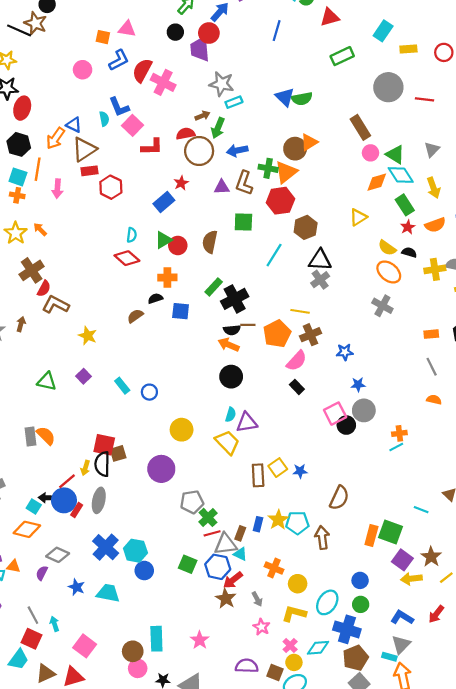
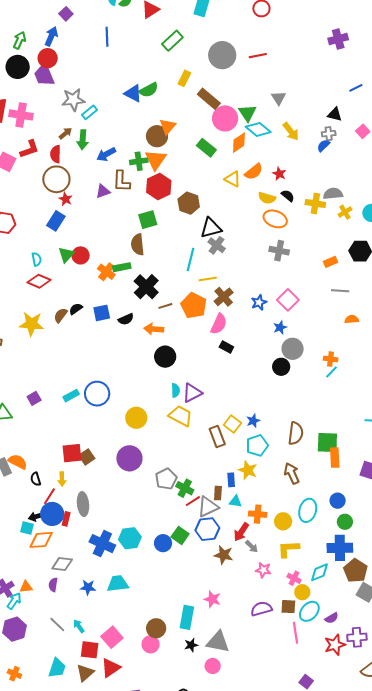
black circle: (175, 32) -> (18, 67), size x1.5
yellow rectangle: (408, 49) -> (184, 78), moved, turned -42
red semicircle: (186, 134) -> (56, 154), turned -60
red L-shape: (152, 147) -> (29, 149), moved
brown circle: (199, 151) -> (56, 179), moved
pink circle: (370, 153) -> (225, 118), size x1.6
green triangle: (395, 155) -> (247, 113), turned 42
green rectangle: (405, 205) -> (206, 148), moved
yellow triangle: (358, 217) -> (233, 179), turned -42
green square: (243, 222) -> (148, 220), moved
orange semicircle: (435, 225) -> (254, 172), moved
brown semicircle: (210, 242) -> (138, 245), moved
black semicircle: (409, 252) -> (288, 196), turned 40
cyan line: (274, 255) -> (190, 260), moved
yellow cross: (435, 269) -> (315, 204), turned 36
orange cross: (167, 278) -> (106, 272), moved, turned -36
green rectangle: (214, 287) -> (122, 267), moved, turned 54
brown semicircle: (135, 316) -> (61, 315), moved
black semicircle: (232, 330) -> (126, 319), moved
yellow star: (88, 336) -> (32, 324), moved, size x1.4
gray line: (432, 367) -> (340, 291), turned -42
purple square: (83, 376) -> (34, 398), turned 32
cyan rectangle: (122, 386) -> (71, 396), turned -63
blue circle: (149, 392) -> (97, 394), size x1.6
pink square: (335, 414) -> (288, 300), moved
orange cross: (399, 433) -> (331, 359), turned 32
black semicircle: (102, 464) -> (36, 479), moved, size x0.6
cyan pentagon: (297, 523) -> (257, 445), moved
orange diamond: (27, 529) -> (41, 540), moved
green square: (390, 532) -> (327, 443), moved
cyan triangle: (240, 554) -> (235, 501), moved
green square: (188, 564) -> (180, 535), turned 30
blue circle: (144, 571) -> (163, 543), moved
red arrow: (233, 580) -> (241, 532), moved
cyan ellipse: (327, 602) -> (308, 510), moved
red square: (31, 639) -> (90, 650), moved
cyan rectangle: (156, 639) -> (187, 617), moved, turned 30
pink square: (85, 646) -> (112, 637), turned 30
pink circle: (138, 668) -> (151, 644), moved

